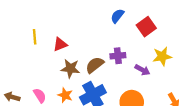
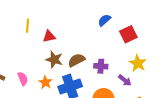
purple cross: (118, 56) -> (101, 66), moved
yellow star: (162, 56) -> (138, 63), turned 30
purple arrow: (142, 70) -> (125, 80), moved

